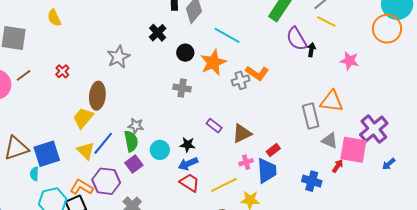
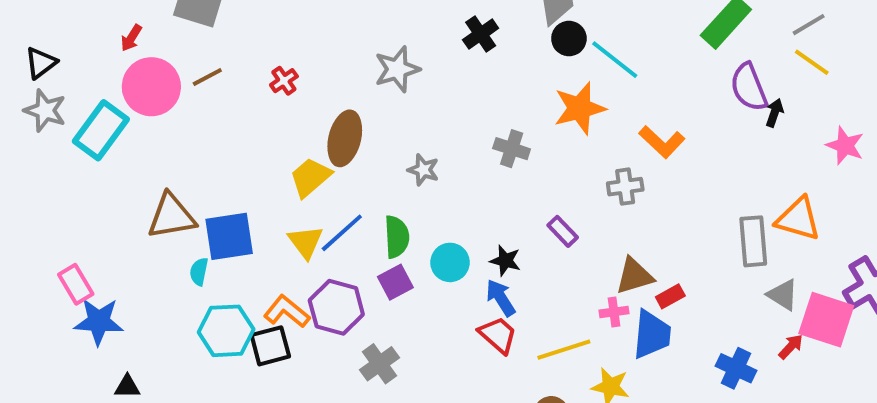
black circle: (185, 53) -> (569, 39), moved
gray cross: (241, 80) -> (625, 187), moved
gray star: (136, 126) -> (423, 170), moved
brown triangle: (242, 133) -> (634, 276), moved
blue arrow: (188, 164) -> (501, 298), turned 72

